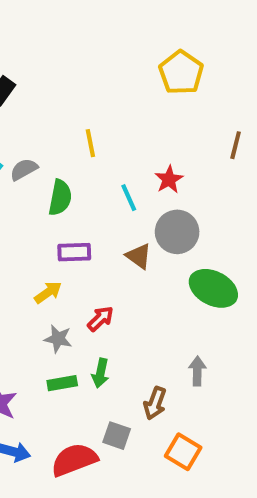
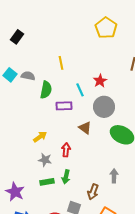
gray semicircle: (24, 169) -> (28, 76), turned 40
purple rectangle: (74, 252) -> (64, 106), moved
brown triangle: (139, 256) -> (85, 128), moved
red arrow: (100, 319) -> (66, 150), turned -40

